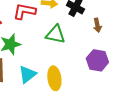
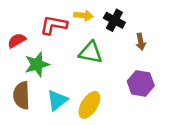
yellow ellipse: (54, 78) -> (89, 105), turned 40

